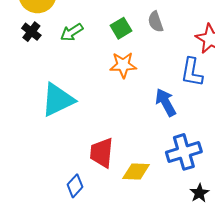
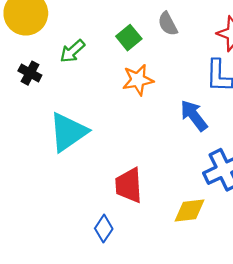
black cross: (31, 32) -> (30, 73), moved
yellow diamond: (136, 172) -> (190, 211), moved

